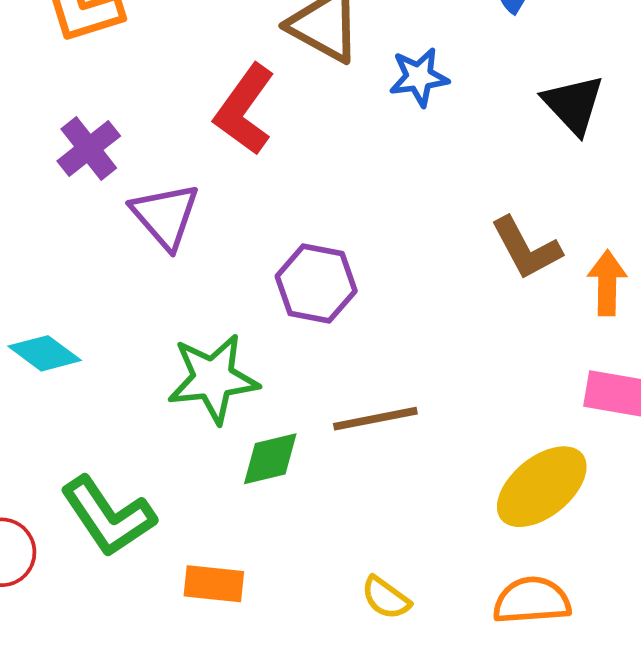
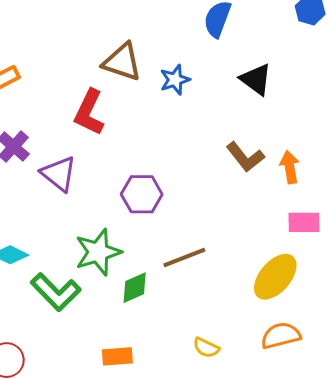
green L-shape: (108, 516) -> (56, 292), moved

